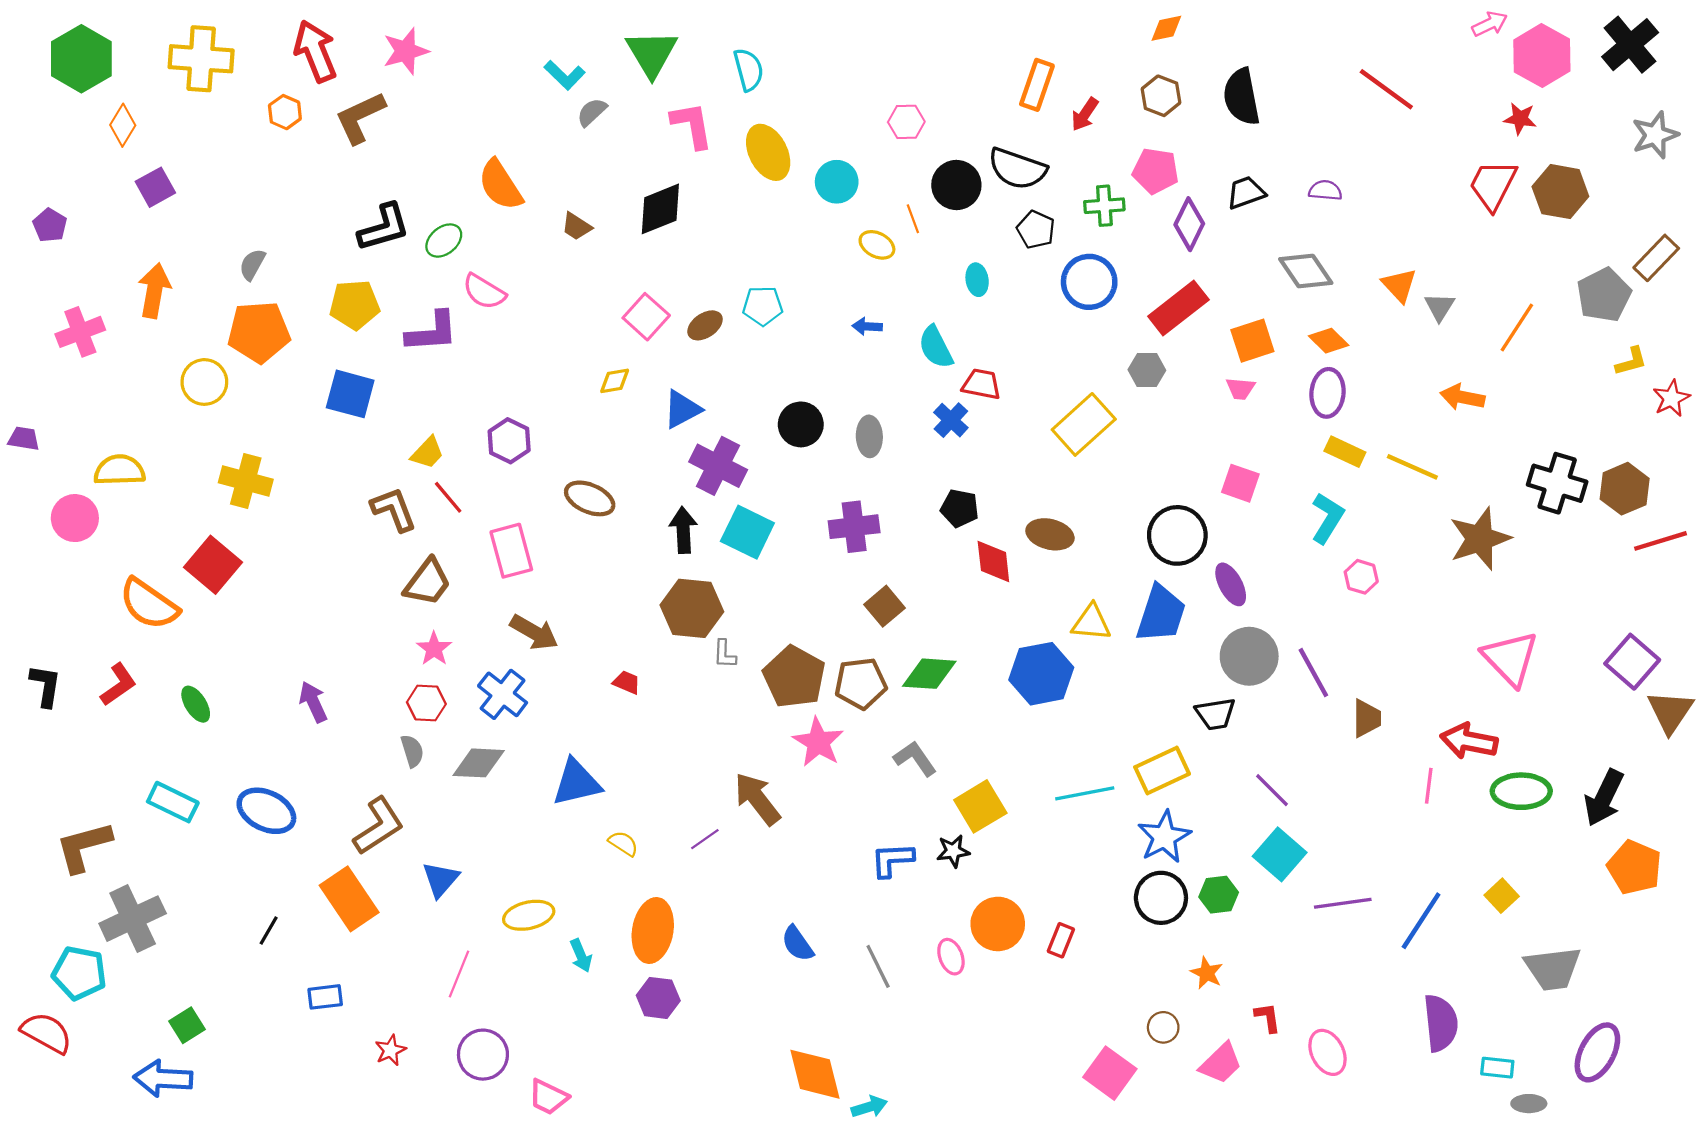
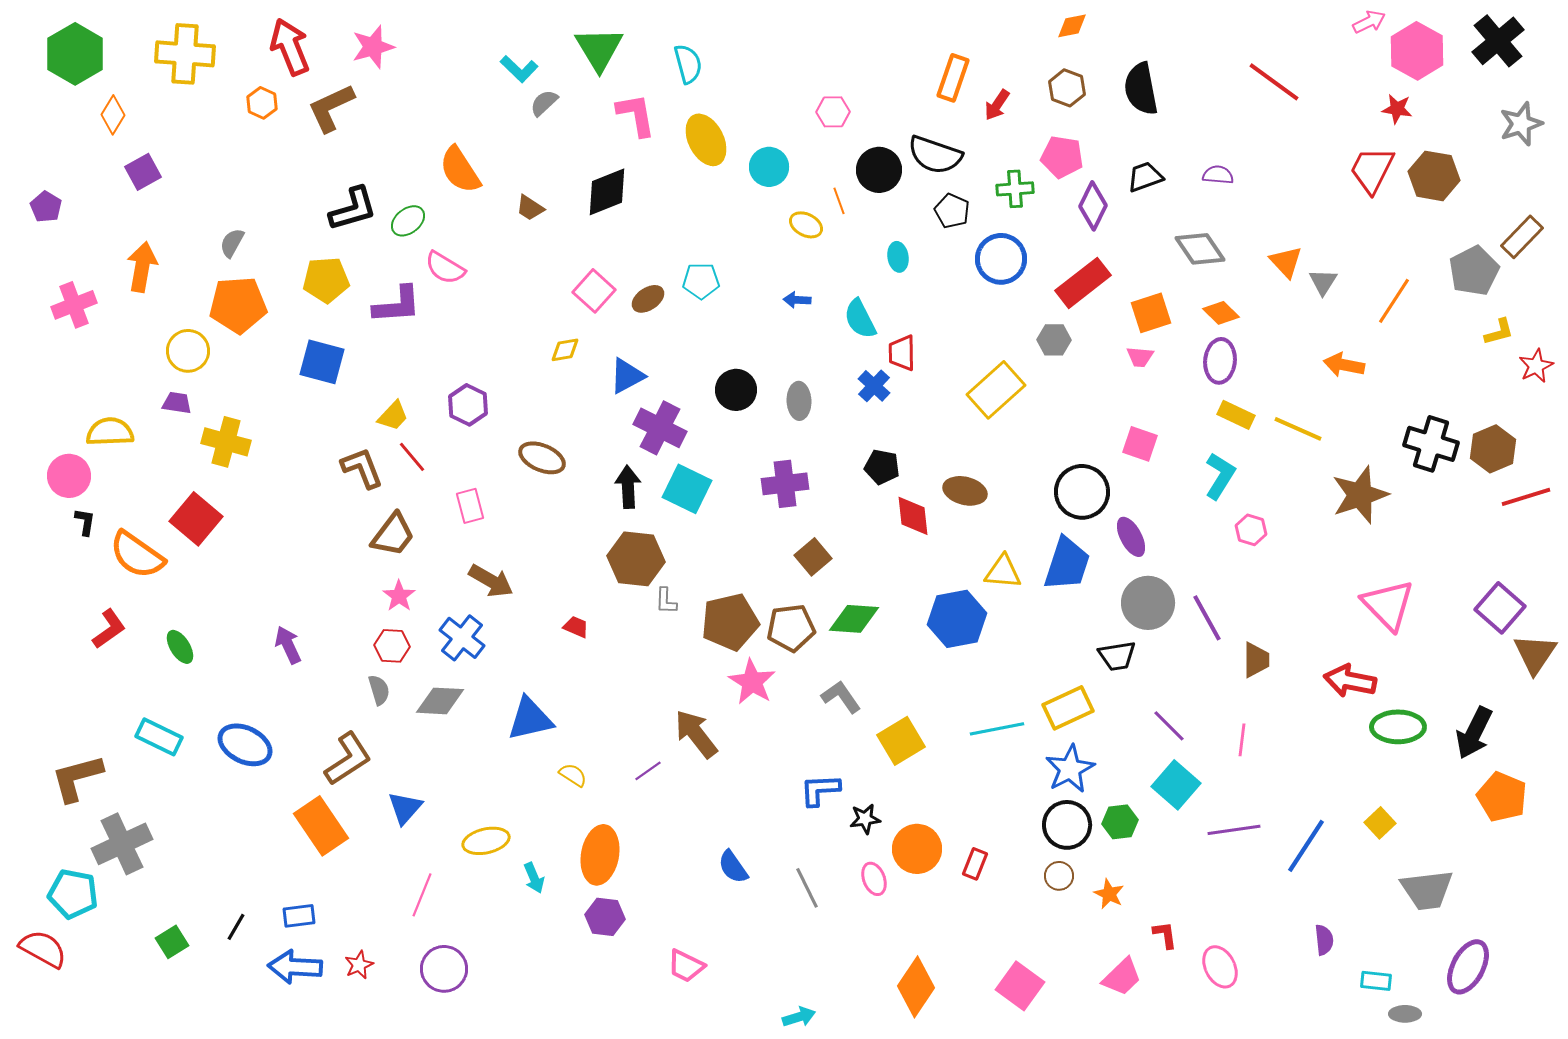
red trapezoid: (981, 384) -> (902, 353), turned -102
purple trapezoid: (24, 439) -> (177, 403), moved
pink rectangle: (511, 551) -> (470, 506), size x0.7
brown pentagon: (794, 677) -> (730, 622), turned 30
black L-shape: (45, 686) -> (85, 522), moved, size x0.7
pink line: (1429, 786) -> (1242, 740), moved
black star: (953, 851) -> (865, 819), moved
black line: (269, 930) -> (236, 927), moved
purple semicircle: (1441, 1023) -> (1324, 940), size x0.6
brown circle: (1163, 1027) -> (1059, 876), moved
orange diamond: (815, 1074) -> (916, 987), moved, turned 48
blue arrow: (163, 1079) -> (295, 967), moved
pink trapezoid: (548, 1097) -> (686, 966), moved

